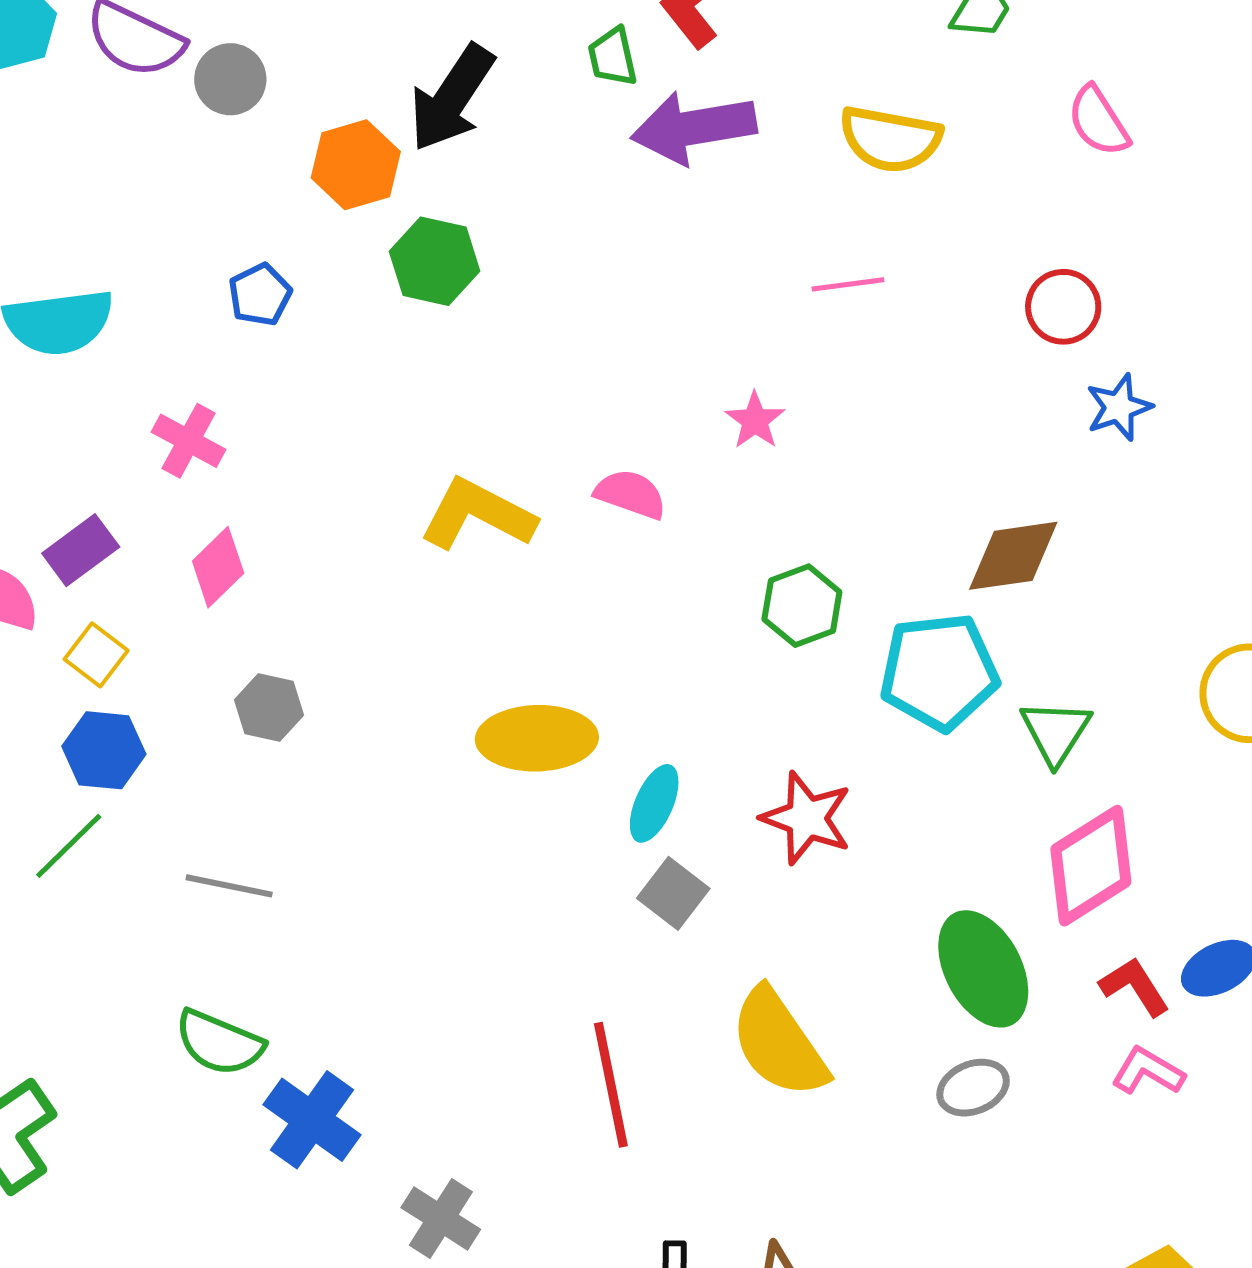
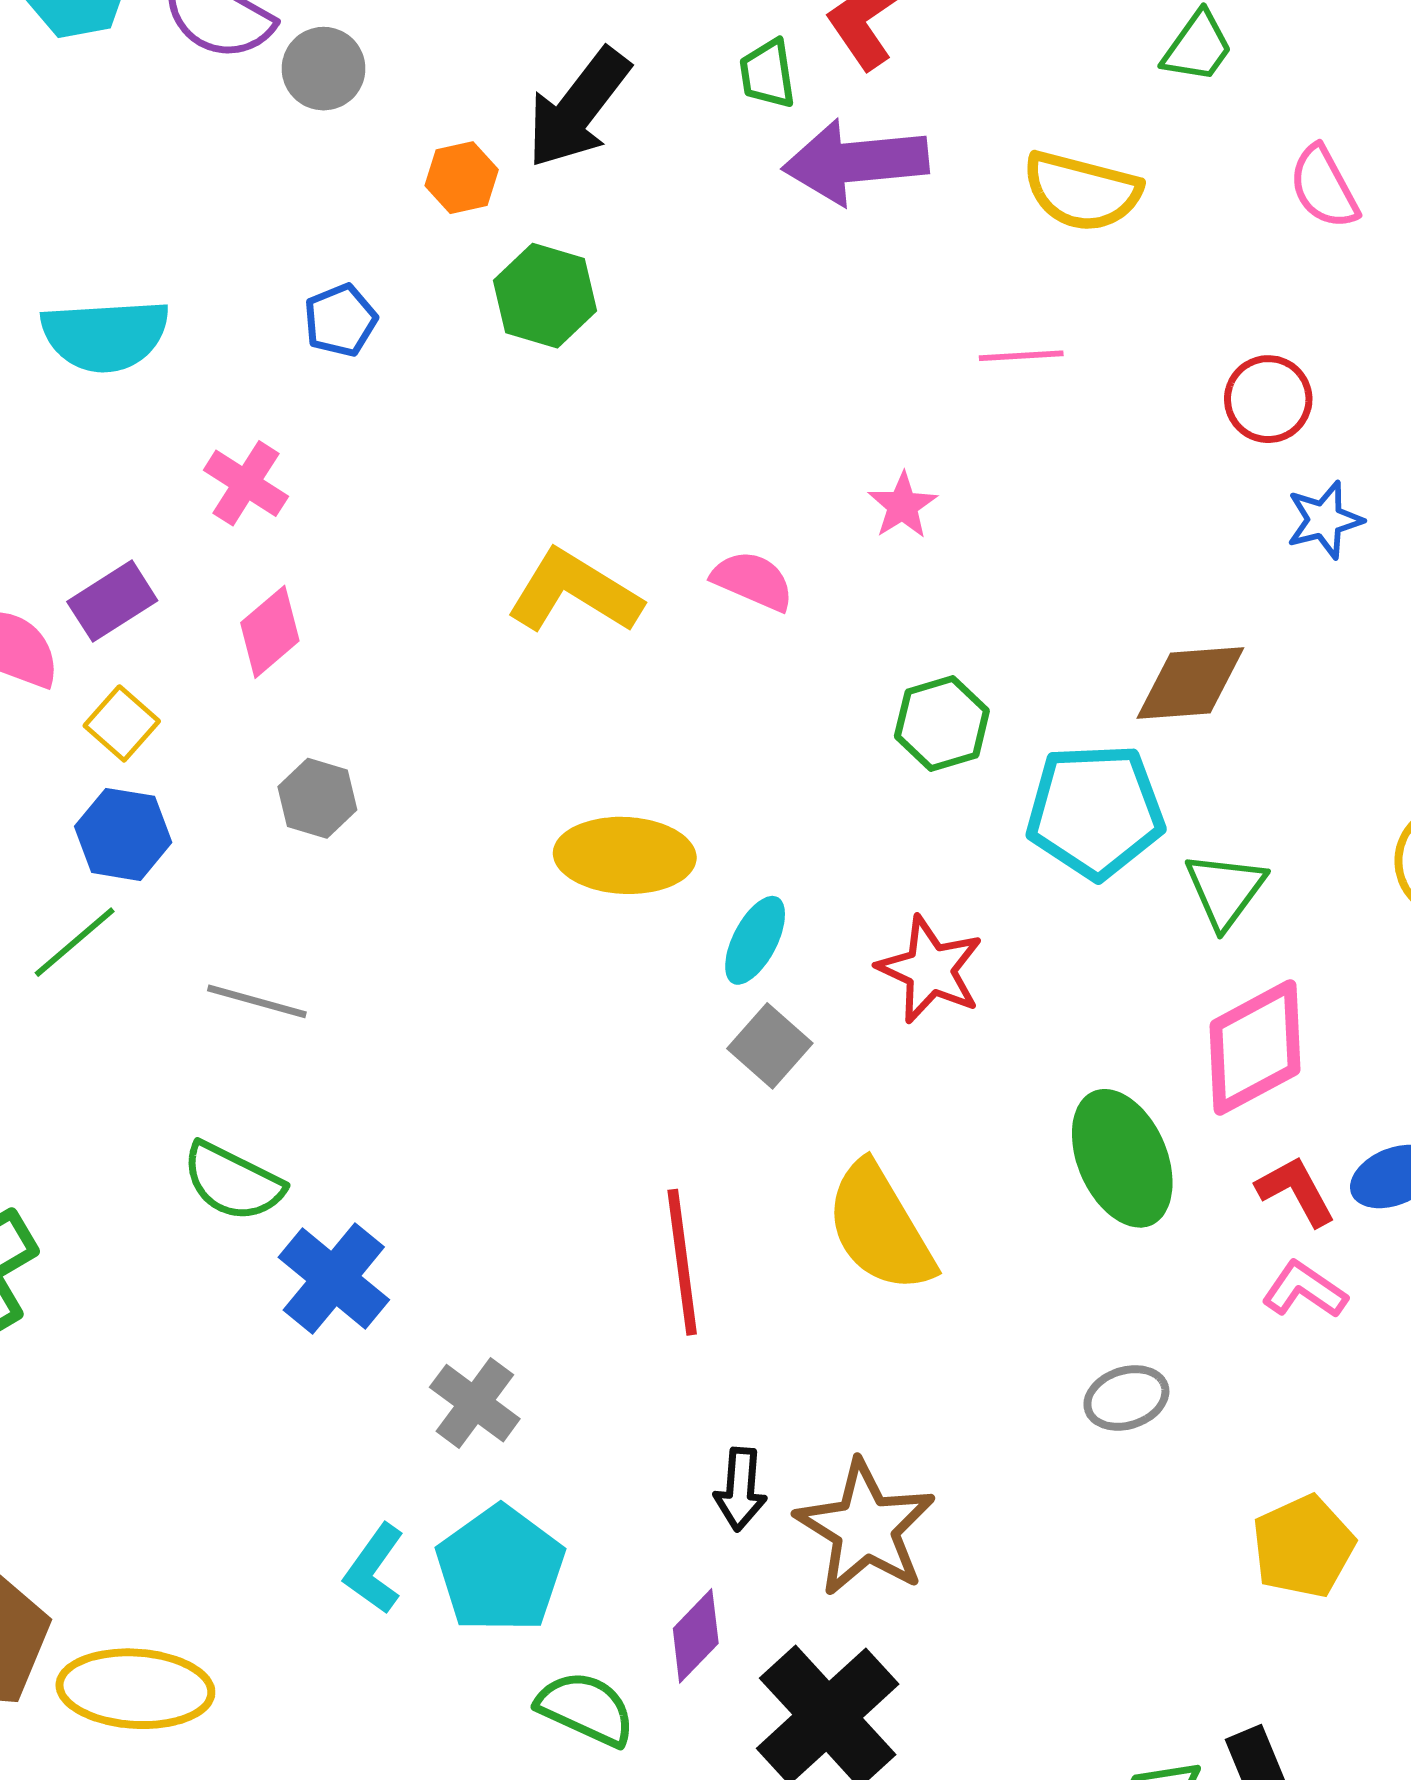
orange hexagon: (356, 165) -> (462, 178), size x0.7
gray ellipse: (973, 1088) -> (1126, 1398), moved

